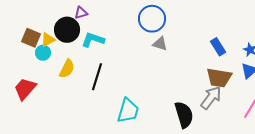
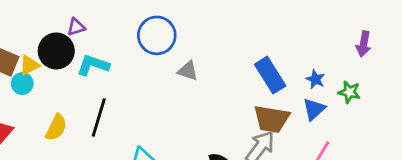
blue circle: (152, 19) -> (157, 35), moved
blue rectangle: (218, 47) -> (270, 75), size x1.4
yellow semicircle: (67, 69) -> (56, 127), moved

